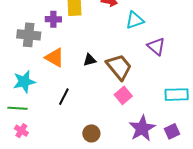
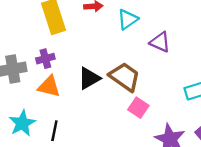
purple cross: (53, 19) -> (45, 59), moved
black triangle: (90, 60) -> (89, 78), size x1.5
black line: (64, 97) -> (54, 131), moved

